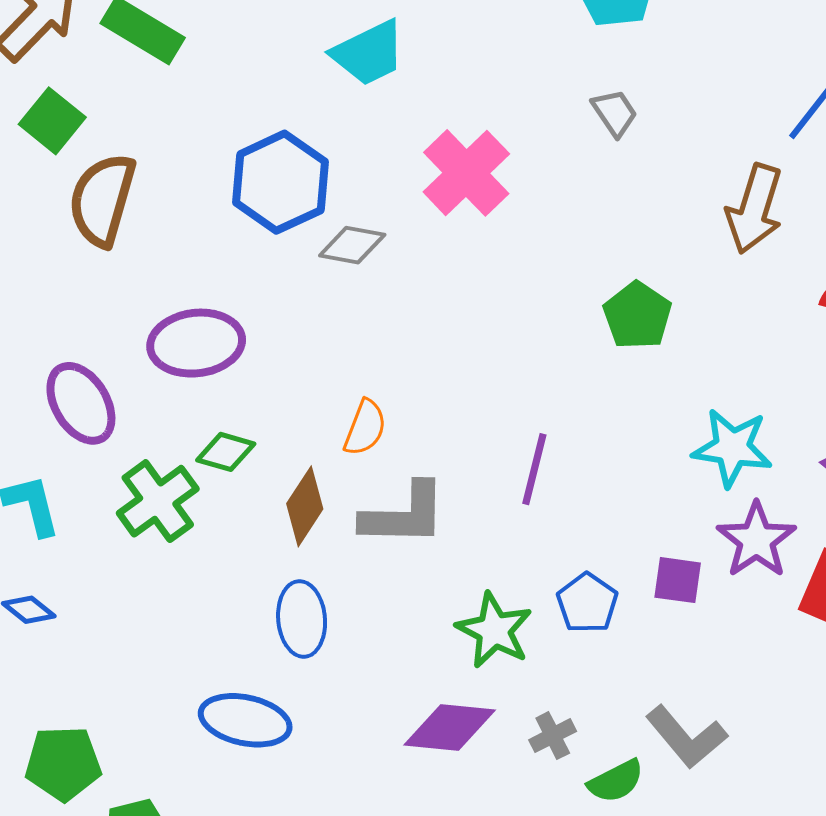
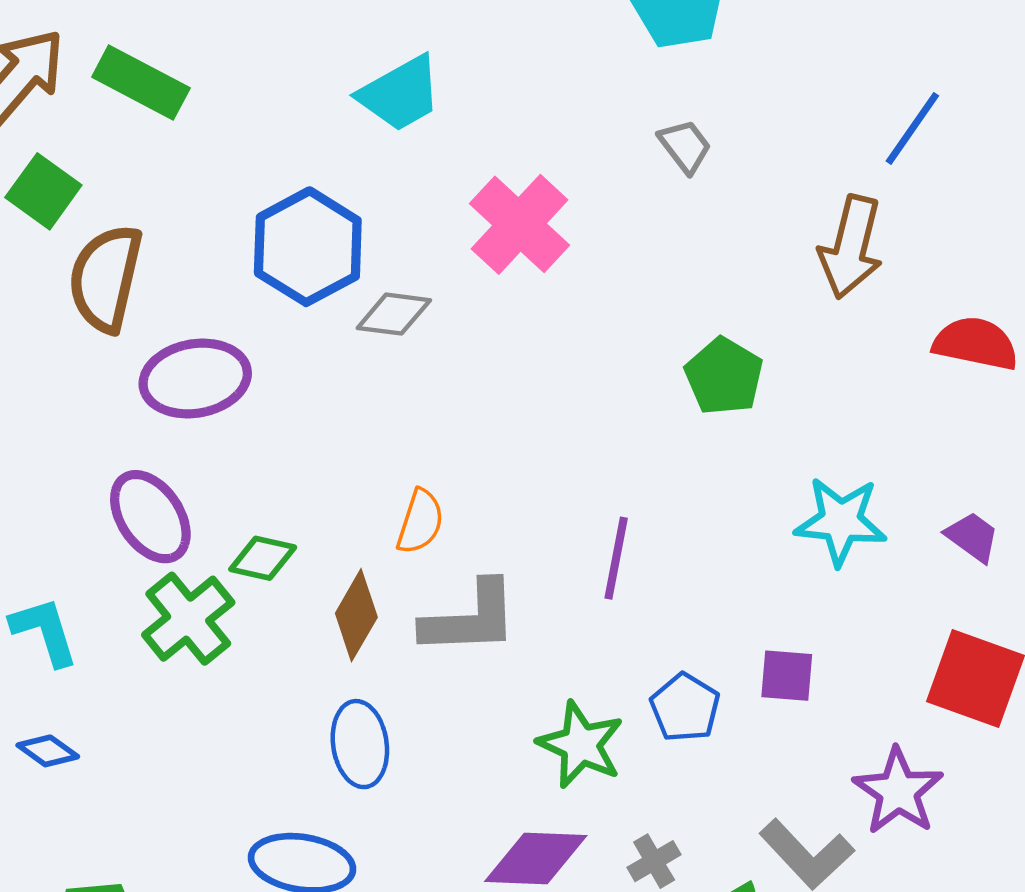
purple ellipse: (196, 343) -> (195, 379), moved
purple ellipse: (81, 403) -> (150, 517), moved
purple star: (756, 540) -> (898, 791), moved

